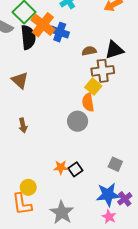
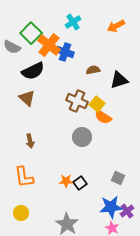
black semicircle: (28, 37) -> (33, 71), moved, turned 70
black triangle: (114, 50) -> (119, 80), moved
brown cross: (103, 71) -> (77, 101), moved, turned 30
orange semicircle: (88, 102) -> (103, 117), moved, turned -48
yellow circle: (28, 187) -> (21, 213), moved
orange L-shape: (22, 204) -> (24, 177), moved

